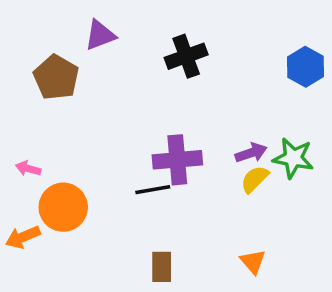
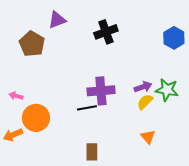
orange triangle: (253, 262) -> (148, 137), moved

